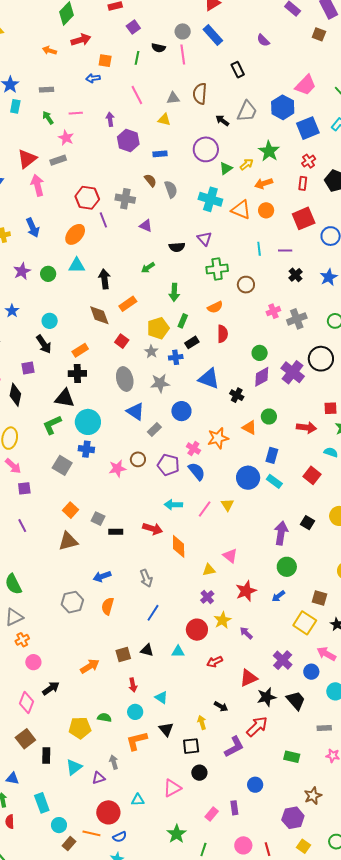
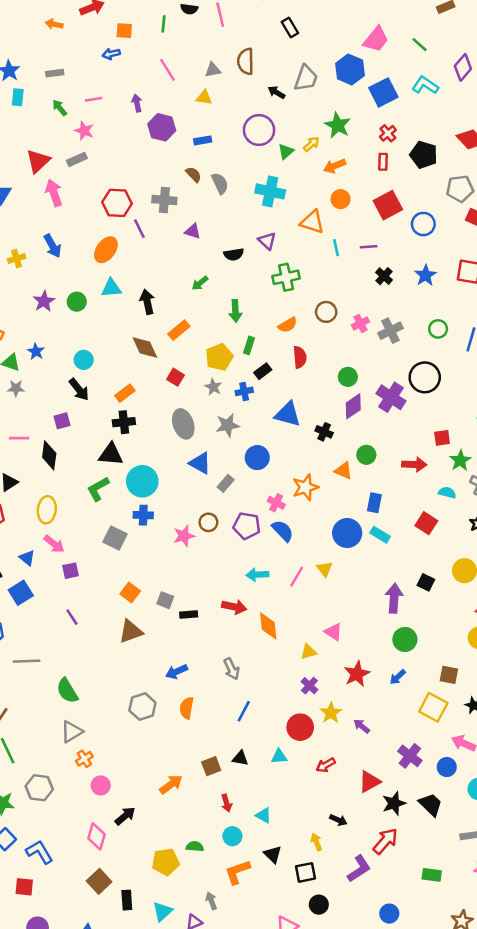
orange triangle: (241, 210) -> (312, 222), moved
brown circle: (246, 285) -> (326, 312), moved

